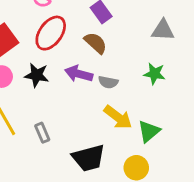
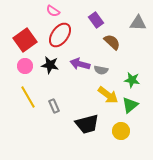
gray triangle: (163, 30) -> (138, 23), moved
brown semicircle: (96, 43) -> (112, 42), moved
green star: (154, 74) -> (132, 80), moved

